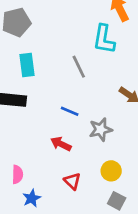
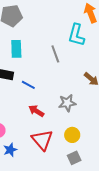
blue line: (70, 111) -> (28, 85), moved
red triangle: (72, 181) -> (42, 140), size x1.6
gray square: (117, 201) -> (74, 158), turned 32

